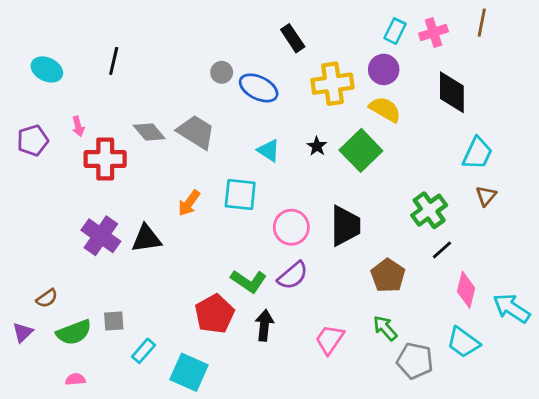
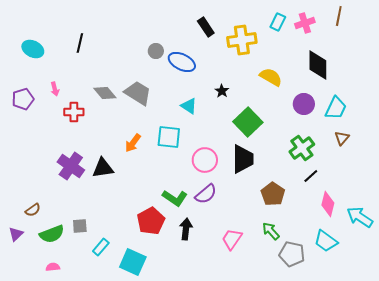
purple circle: (384, 69) -> (304, 104), moved
yellow cross: (333, 84) -> (242, 40), moved
black star: (317, 146) -> (222, 91), moved
green square: (361, 150) -> (248, 122), moved
red cross: (105, 159) -> (74, 112), size x0.7

